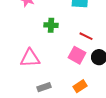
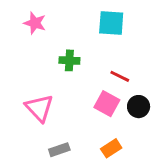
pink triangle: (30, 58) -> (39, 108), turned 50

